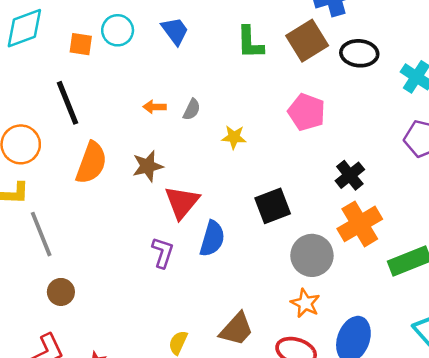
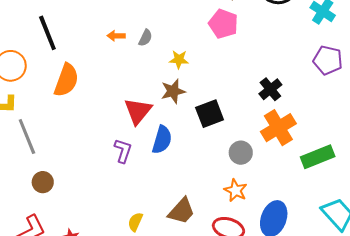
pink pentagon: (307, 112) -> (223, 24), moved
brown star: (148, 166) -> (173, 91), moved
gray circle: (312, 255) -> (241, 153), size x0.7

